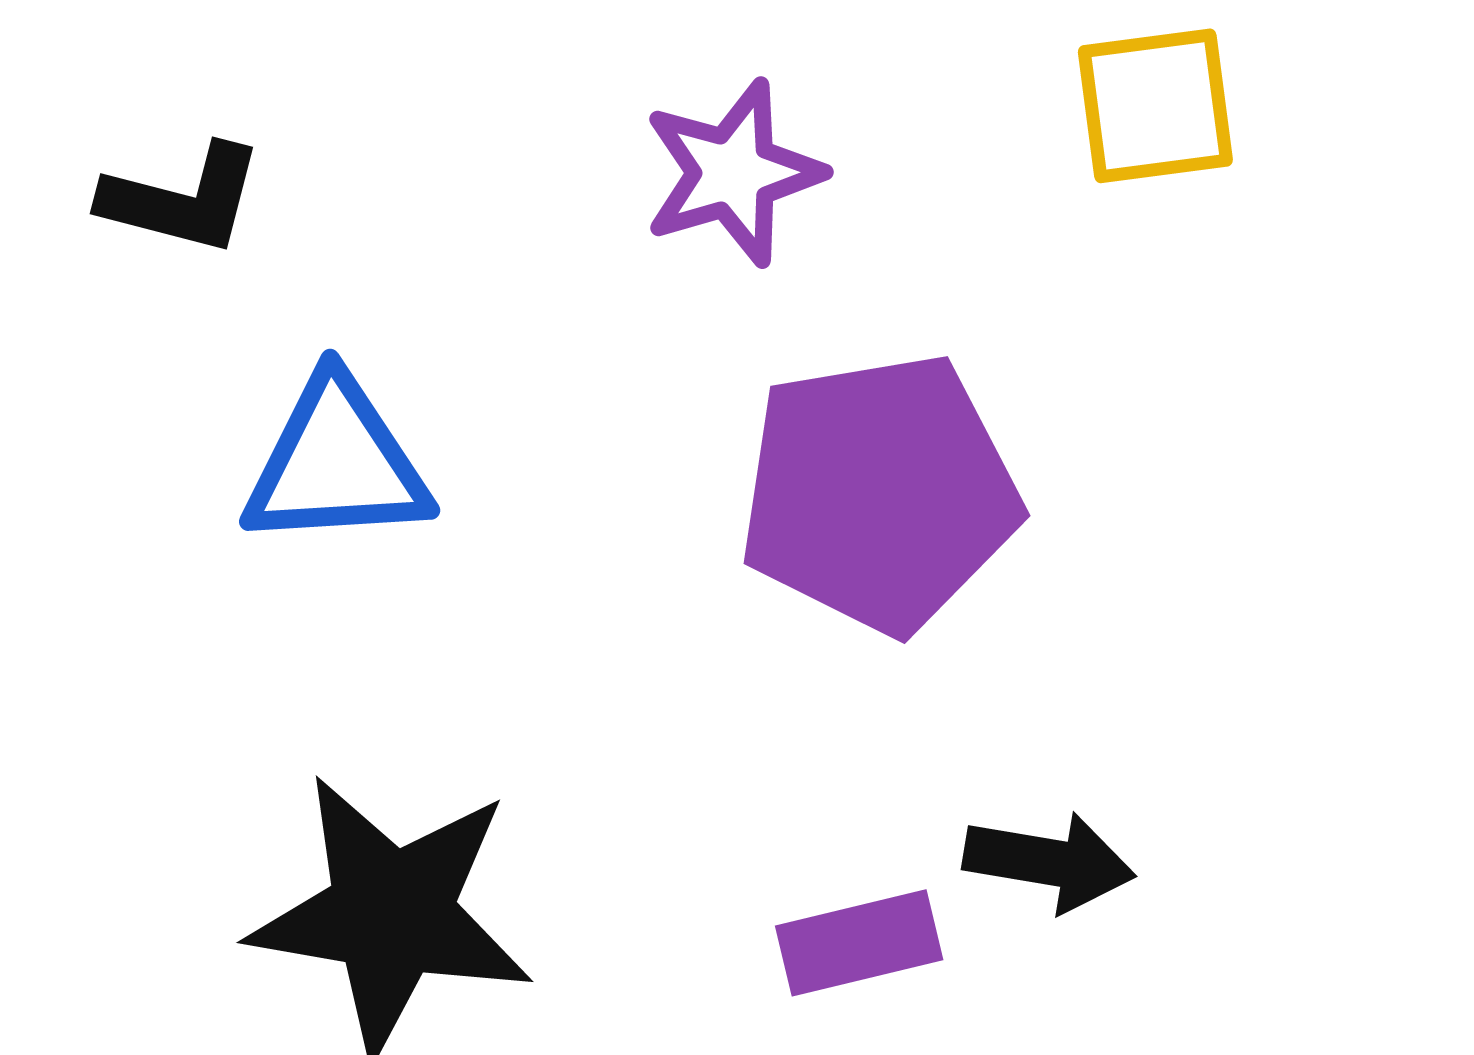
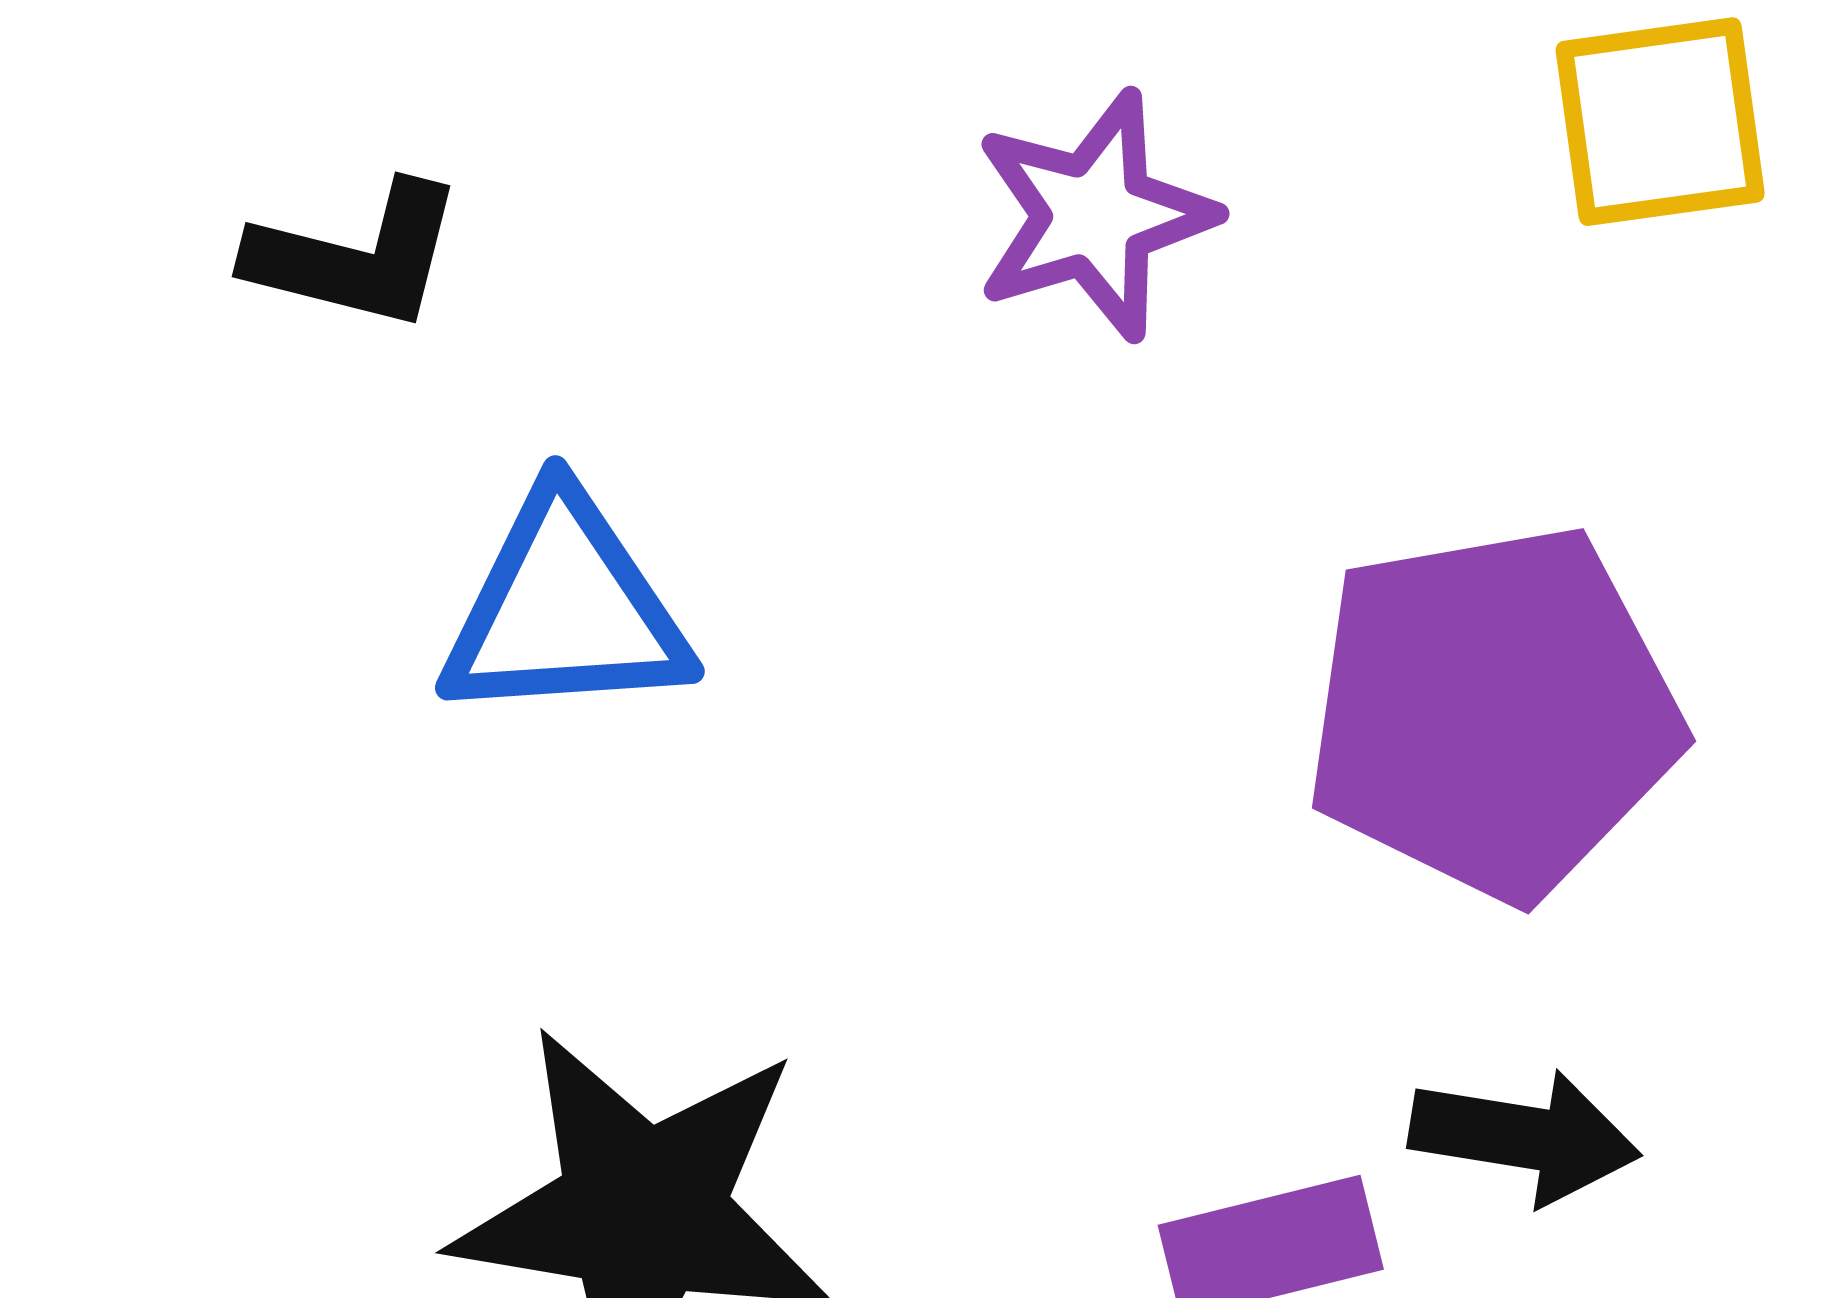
purple pentagon: (879, 493) -> (1493, 712), moved

